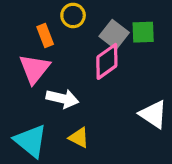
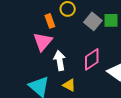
pink diamond: (107, 61) -> (92, 59), moved
white arrow: (62, 99) -> (60, 61), turned -114

